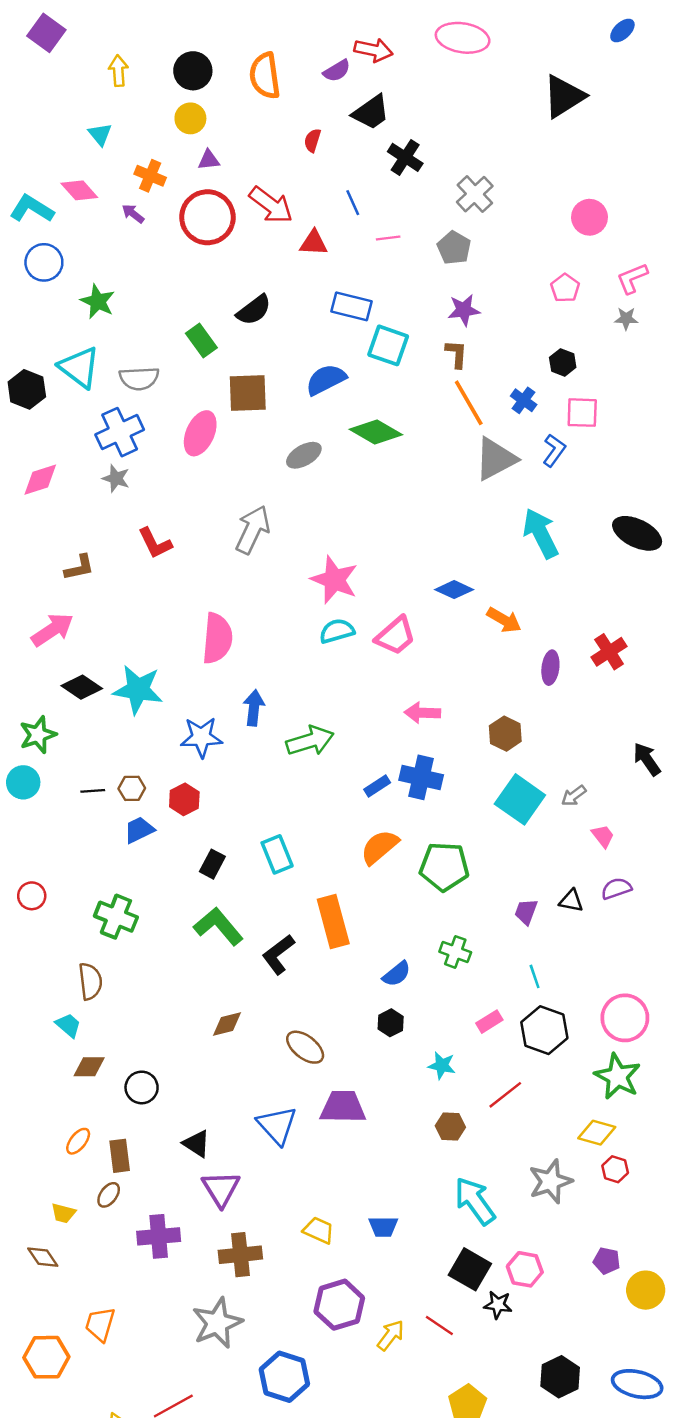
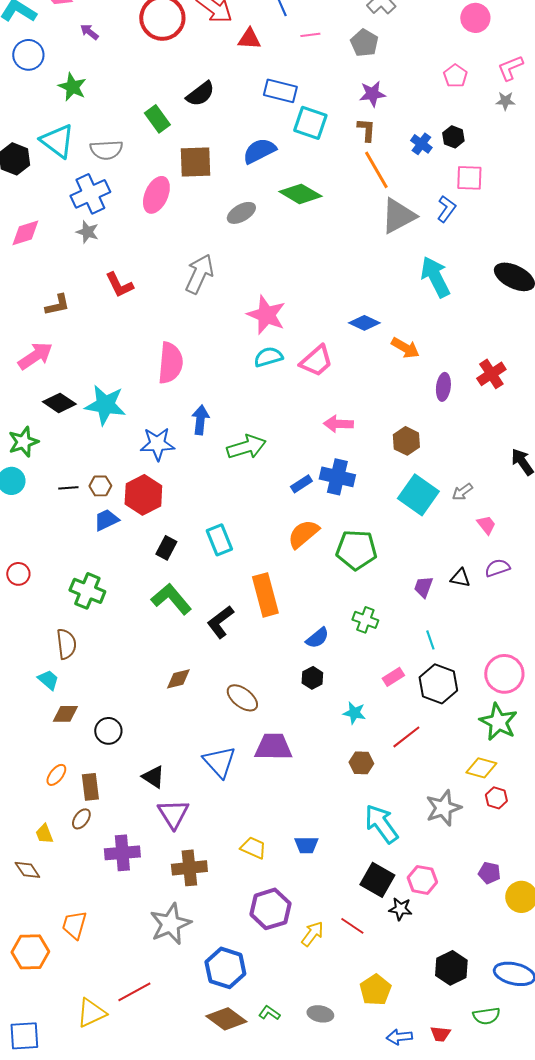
purple arrow: (133, 214) -> (89, 32), moved
blue cross: (524, 400) -> (421, 144), moved
red hexagon: (184, 799) -> (143, 495), size x1.5
yellow trapezoid: (63, 1213) -> (44, 834), turned 55

